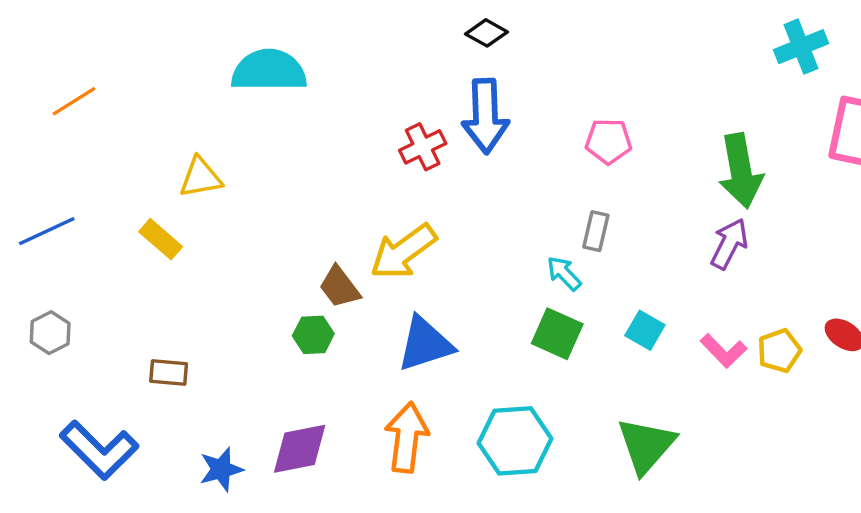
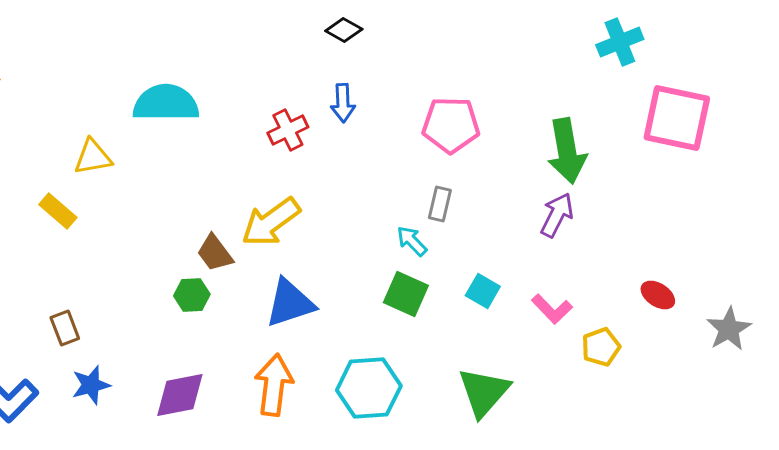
cyan semicircle: (269, 71) -> (166, 103), moved
blue arrow: (485, 116) -> (343, 103), size x0.6
pink pentagon: (608, 141) -> (451, 125), size x1.4
yellow pentagon: (779, 351) -> (601, 347), moved
brown rectangle: (169, 372) -> (65, 328), turned 64
blue star: (221, 469) -> (91, 385), moved

